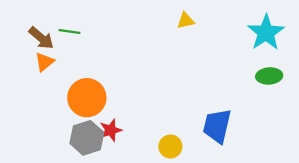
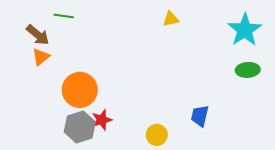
green line: (69, 31) -> (64, 16), moved
blue trapezoid: (217, 126) -> (200, 116), size x0.7

